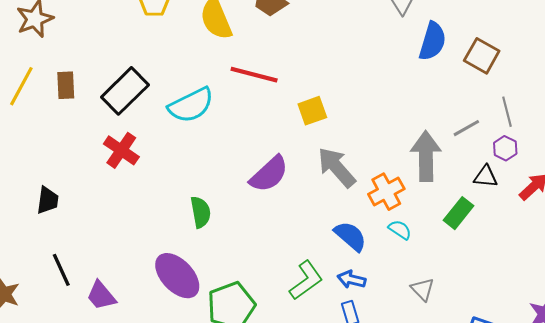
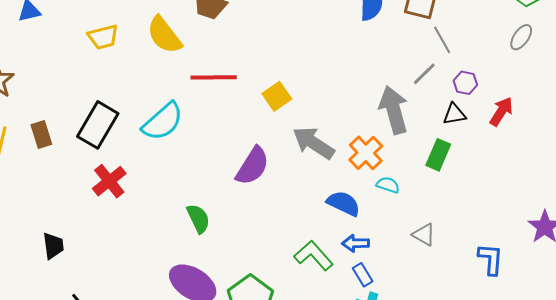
gray line: (507, 112) -> (442, 40), moved
red cross: (121, 150) -> (109, 181), turned 32
green L-shape: (306, 280) -> (313, 255), turned -81

